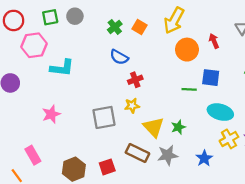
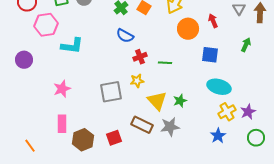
green line: (189, 89) -> (165, 63), moved
pink rectangle: (33, 155) -> (62, 124), moved, turned 30
blue star: (204, 158) -> (218, 136), moved

